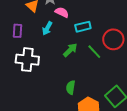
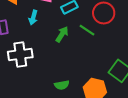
green semicircle: (71, 87) -> (62, 85), moved, turned -96

